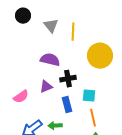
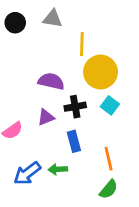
gray triangle: (51, 26) -> (53, 19), moved, turned -42
yellow circle: (100, 56) -> (101, 72), moved
cyan square: (89, 96) -> (110, 105), moved, turned 32

